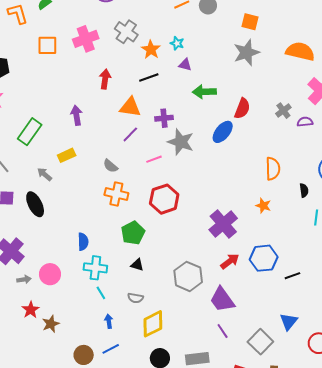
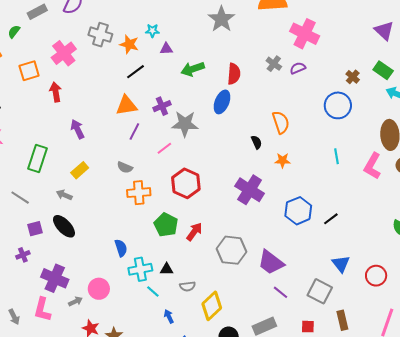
red arrow: (105, 79) -> (56, 92), moved
black semicircle: (304, 190) -> (256, 142), moved
red arrow: (230, 261) -> (194, 232), moved
black triangle: (137, 265) -> (167, 269), moved

